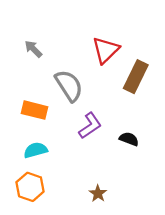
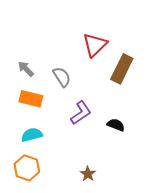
gray arrow: (33, 49) -> (26, 69), moved
gray semicircle: (69, 86) -> (62, 77), size x0.7

